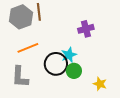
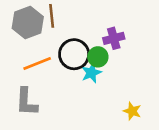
black circle: (56, 64) -> (74, 54), moved
green circle: (74, 71) -> (98, 57), moved

